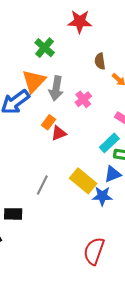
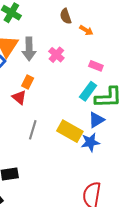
red triangle: (59, 133) -> (19, 97), moved, turned -49
gray line: (42, 185) -> (33, 130), moved

